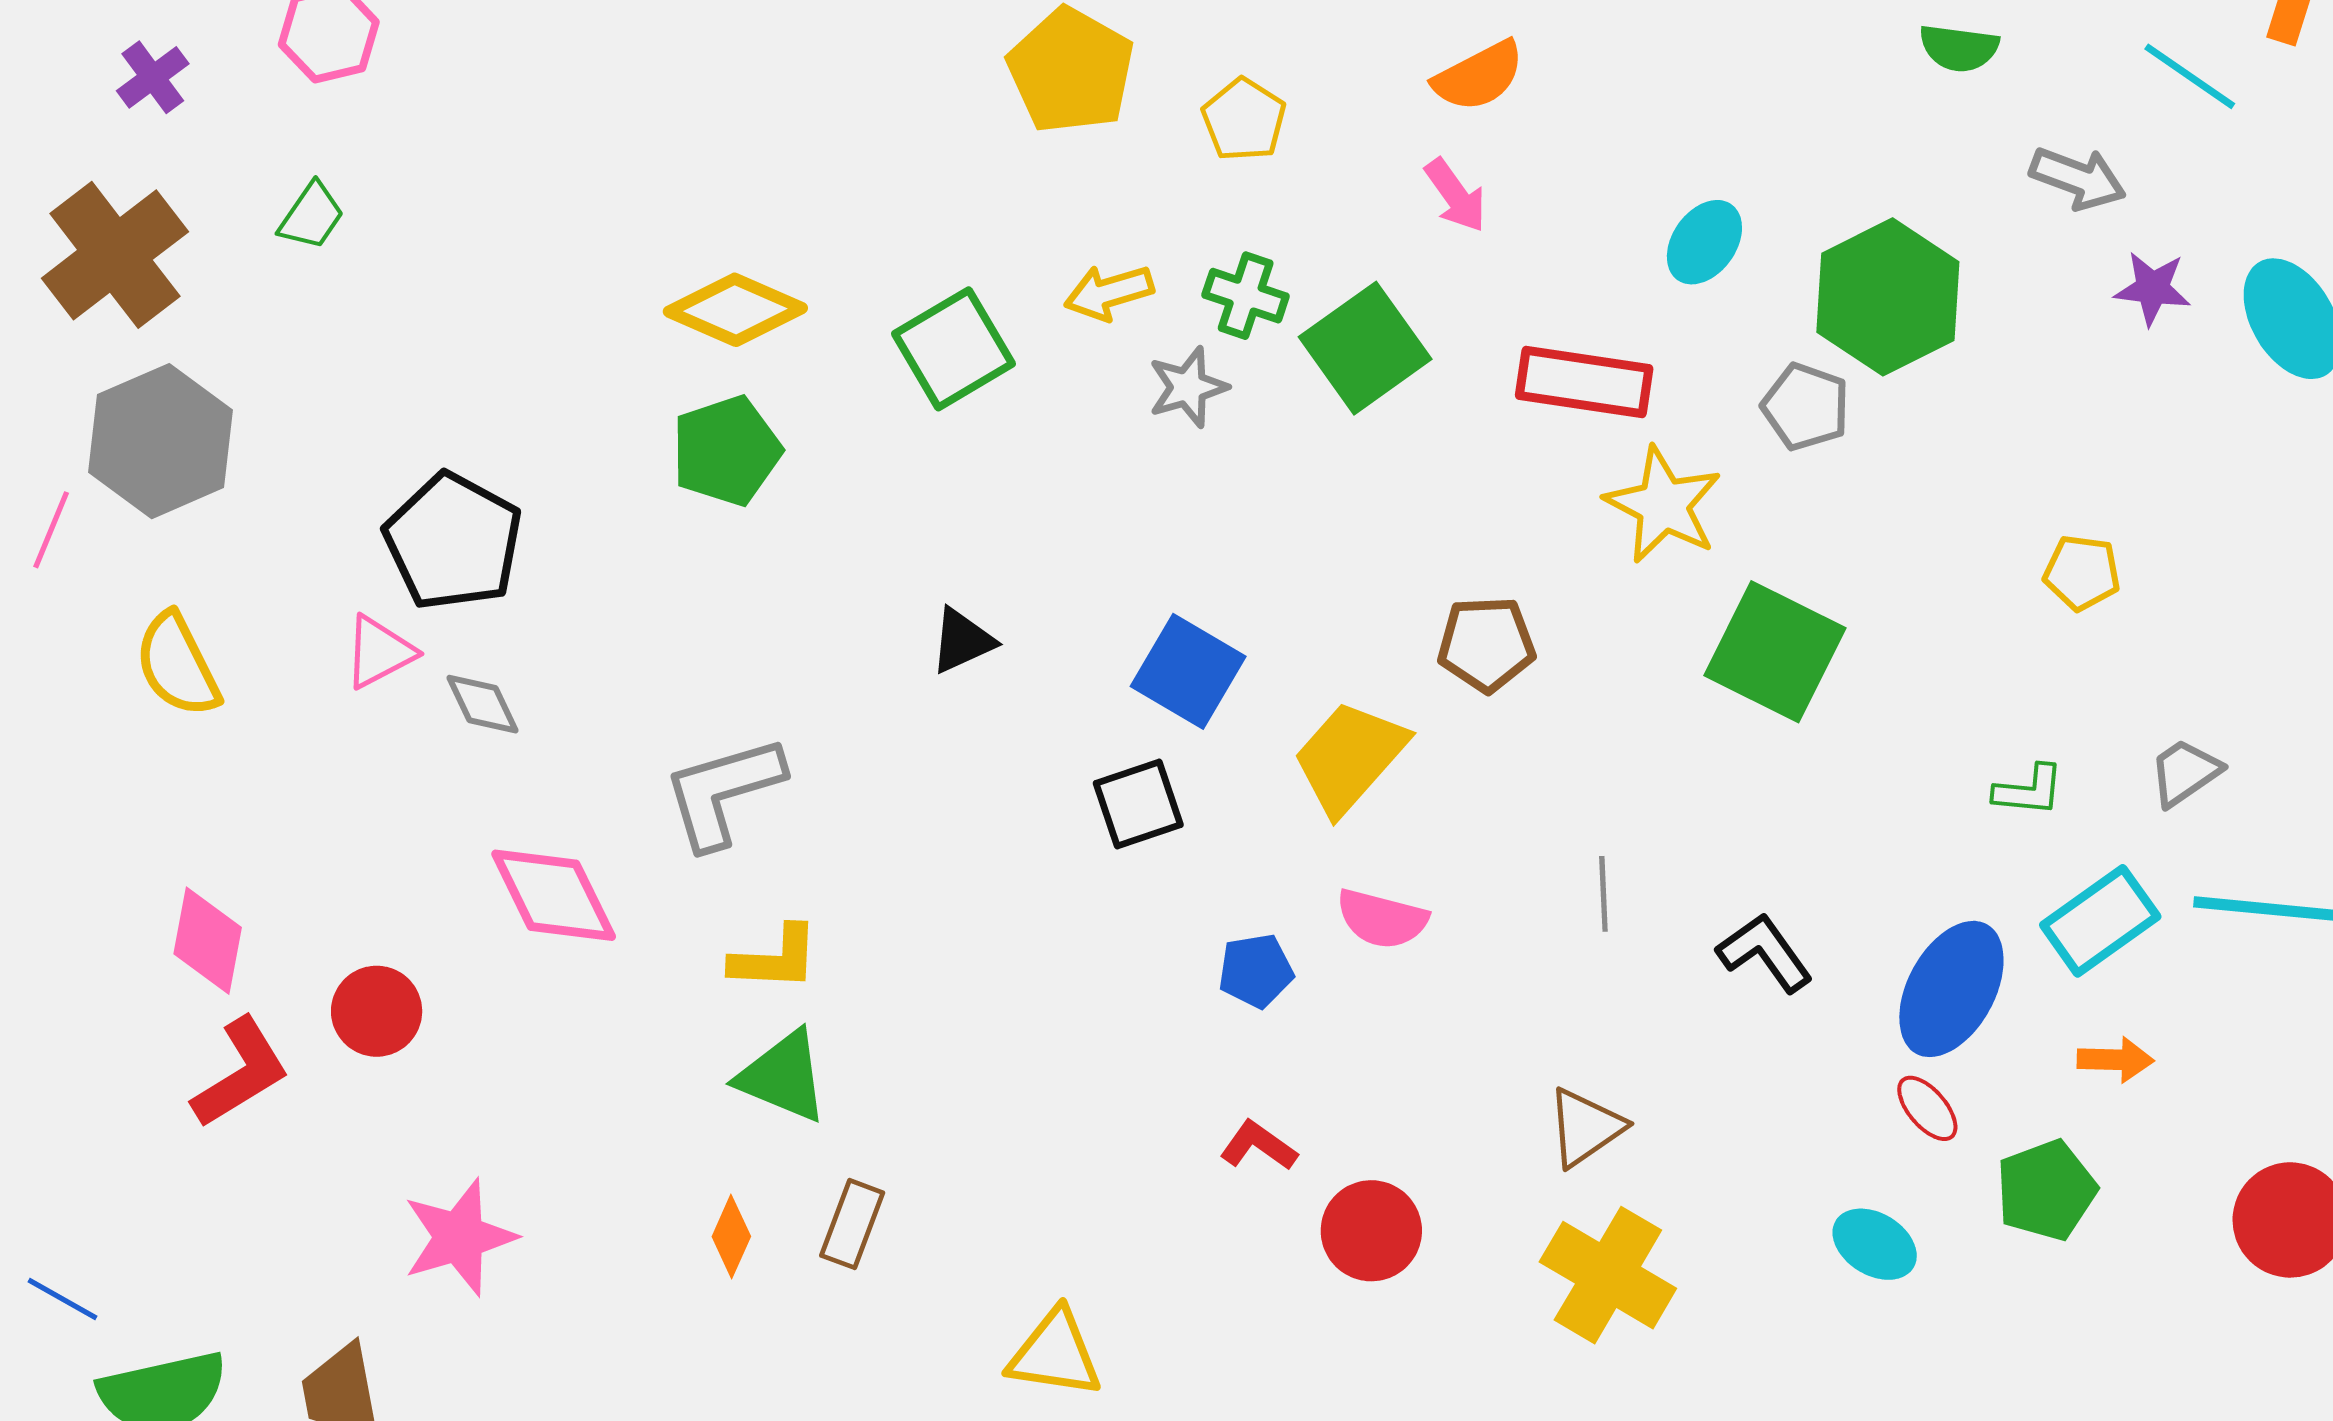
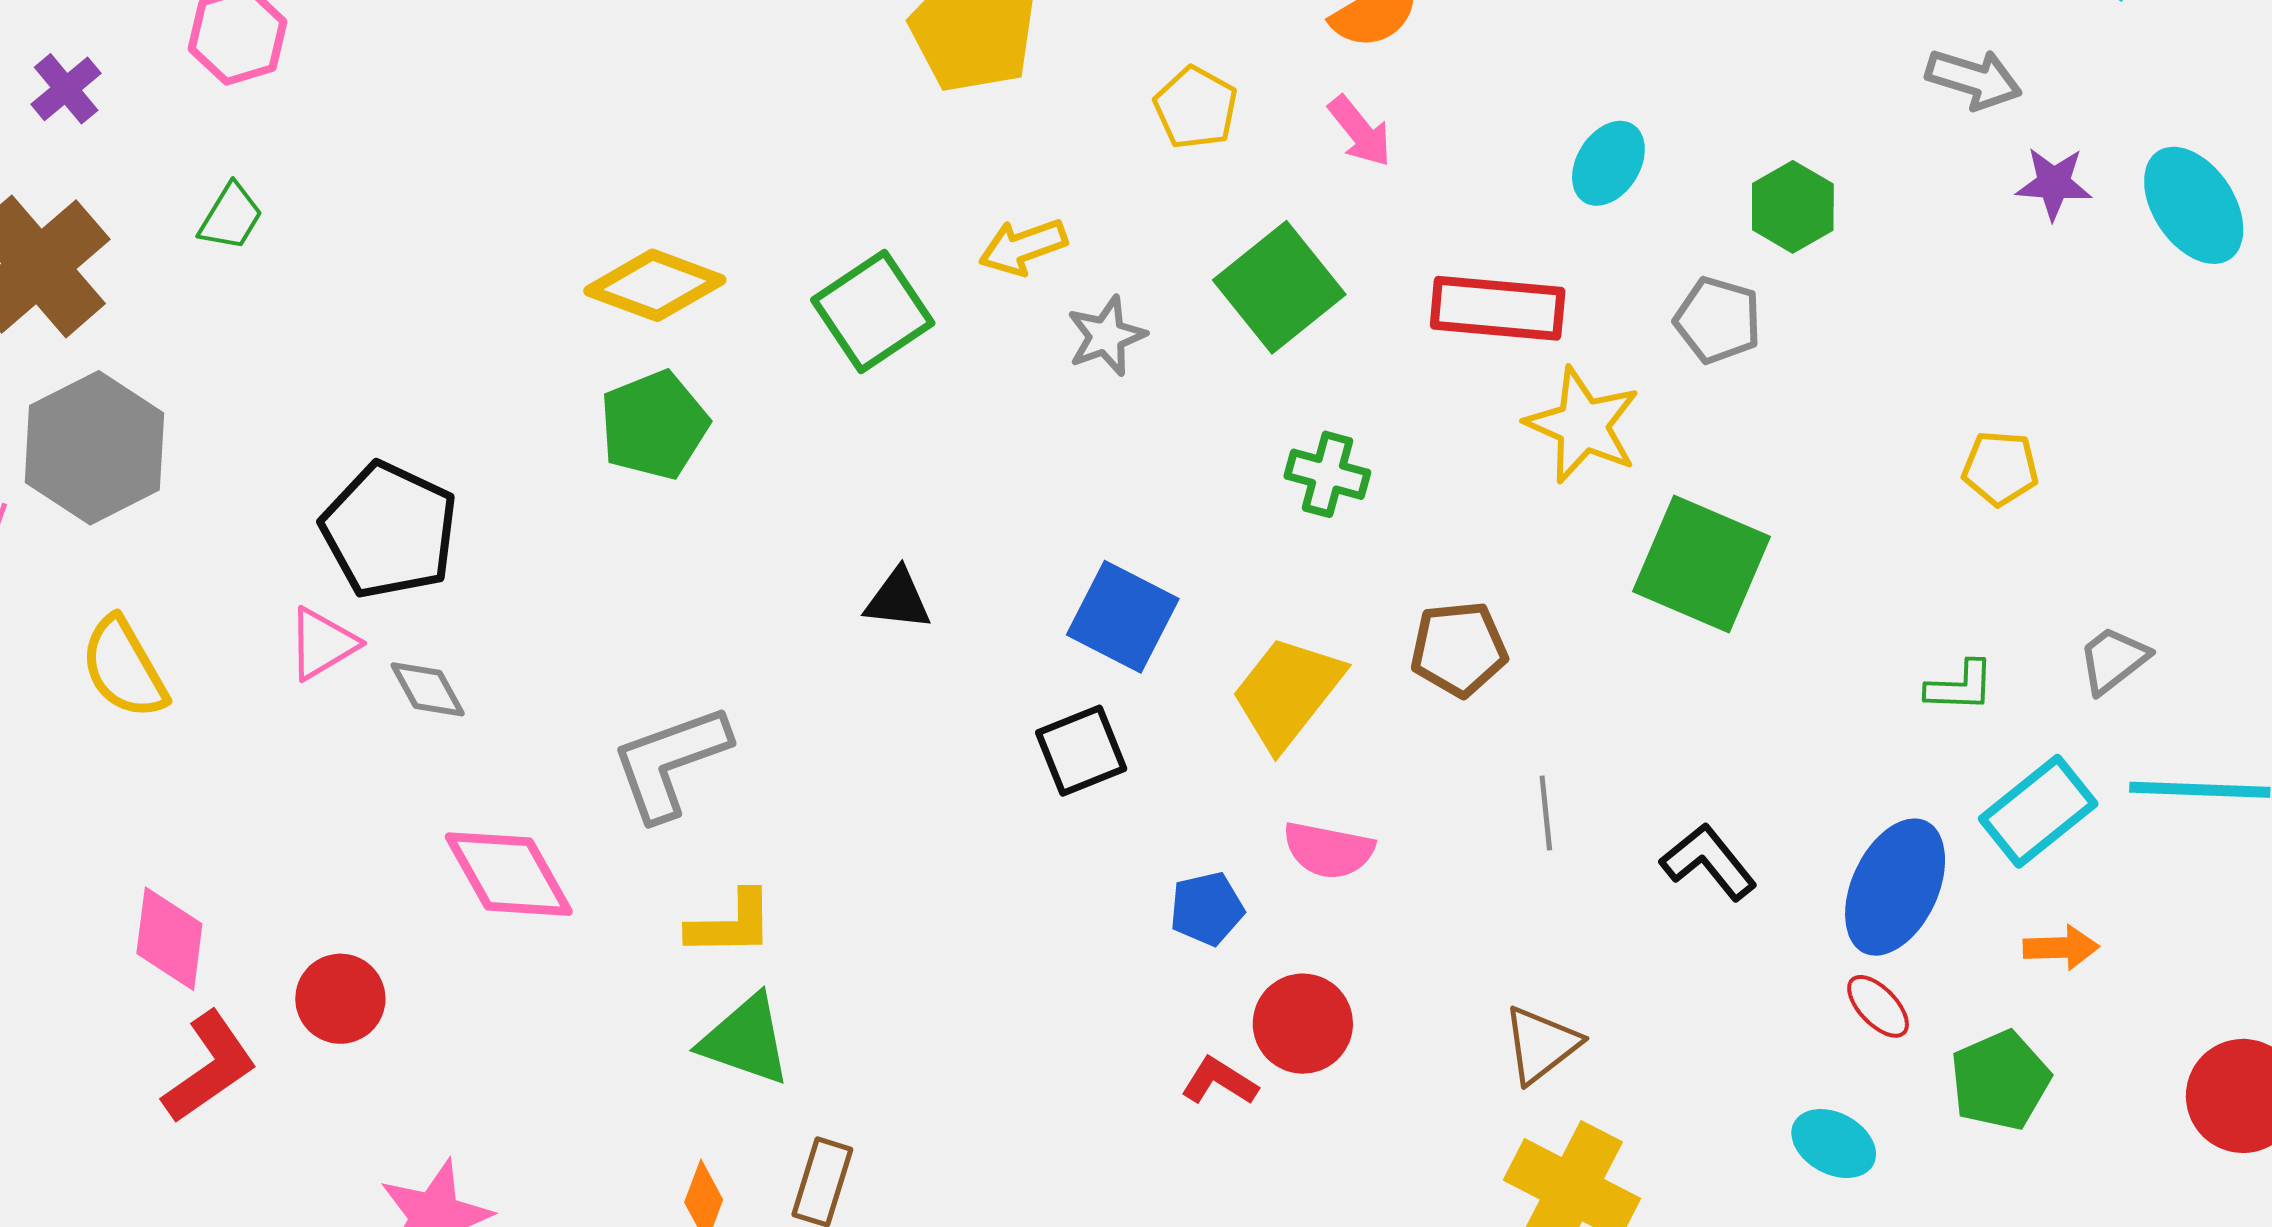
yellow pentagon: (1244, 120) -> (1196, 108), moved
green cross: (1246, 296) -> (1327, 474), moved
green hexagon: (1888, 297) -> (1793, 207), size x0.6
black triangle: (962, 641) -> (898, 599), turned 34
brown pentagon: (1486, 644) -> (1459, 649), moved
red circle: (1371, 1231) -> (1303, 1024), moved

